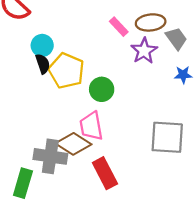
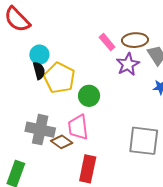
brown diamond: (73, 144) -> (62, 142), size x0.7
gray cross: (50, 156) -> (40, 130), moved
red rectangle: (105, 173) -> (88, 169), turned 36

